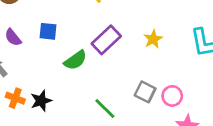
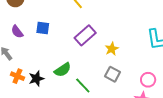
yellow star: (153, 39) -> (112, 49), moved
green semicircle: (75, 60) -> (63, 70), moved
pink circle: (172, 96) -> (148, 80), moved

